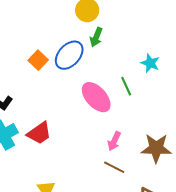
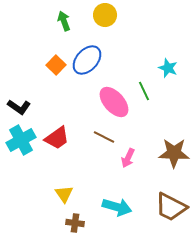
green arrow: (96, 37) -> (64, 21), moved, turned 138
pink arrow: (114, 141) -> (128, 158), moved
brown line: (114, 167) -> (104, 137), moved

